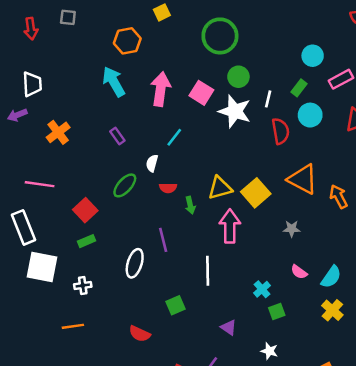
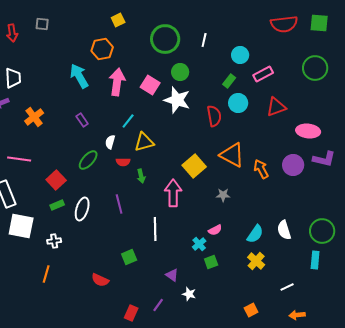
orange hexagon: (127, 41) -> (102, 49), moved
white line: (268, 99) -> (204, 40), moved
yellow triangle: (220, 188) -> (144, 142), moved
white ellipse: (135, 263) -> (82, 209), moved
pink semicircle: (299, 272) -> (215, 230), moved, turned -64
orange line: (73, 326) -> (46, 274), turned -66
white star: (269, 351) -> (189, 294), moved

